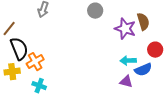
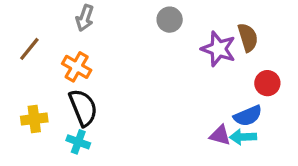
black semicircle: (19, 49) -> (83, 108), moved
cyan arrow: (128, 61) -> (243, 137), moved
orange cross: (35, 62) -> (77, 67), moved, turned -30

